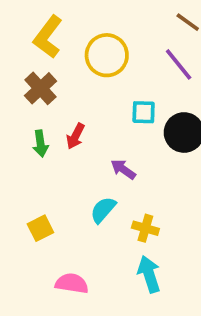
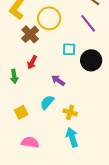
brown cross: (40, 88) -> (30, 34), moved
green arrow: (40, 144) -> (14, 76), moved
yellow square: (40, 228) -> (21, 112), moved

